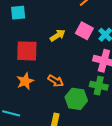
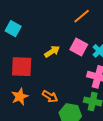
cyan square: (18, 13) -> (13, 29), turned 35

